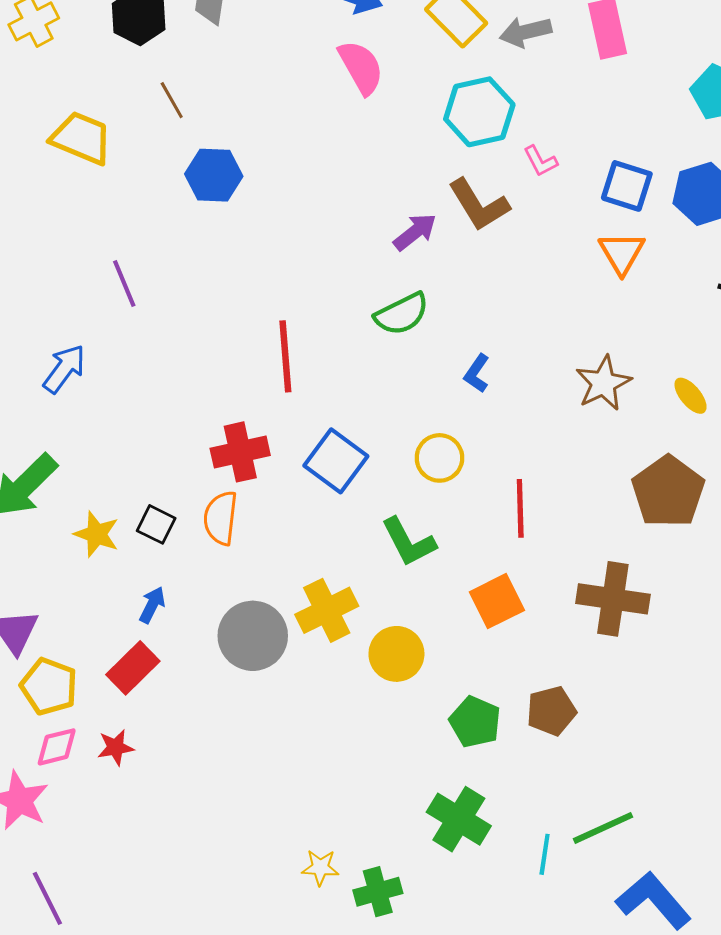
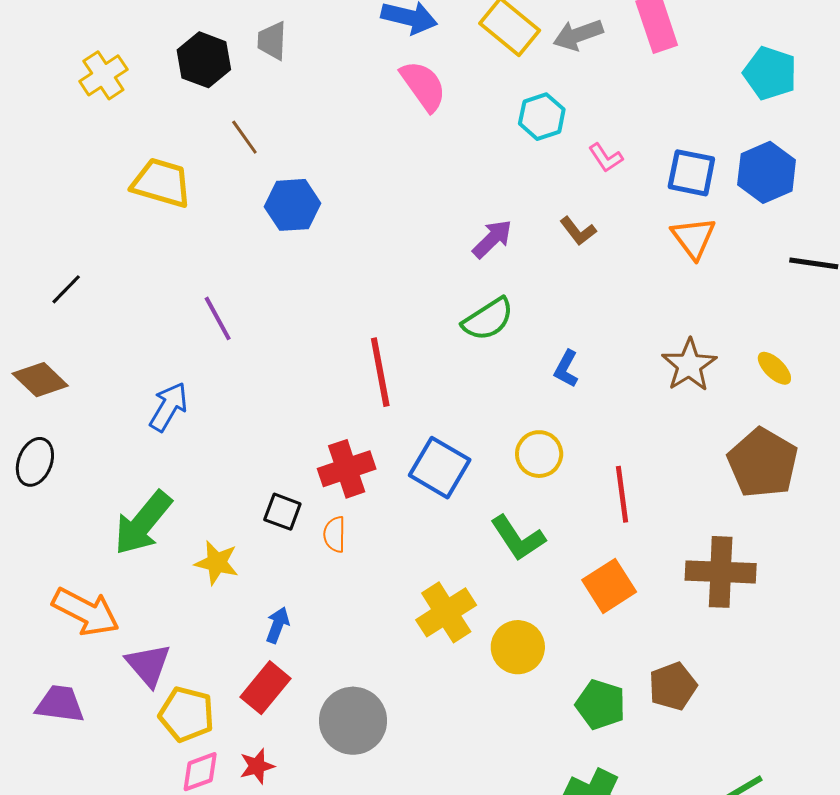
cyan hexagon: (479, 112) -> (542, 117), size x0.7
brown L-shape: (479, 205) -> (578, 231), moved, size x0.6
orange semicircle: (221, 518) -> (335, 534), size x0.7
black square: (156, 524) -> (282, 512), moved
gray circle: (253, 636) -> (353, 721), moved

